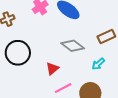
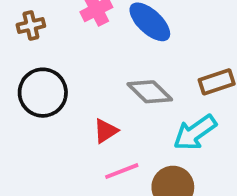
cyan arrow: (98, 64) -> (195, 133), size x1.6

